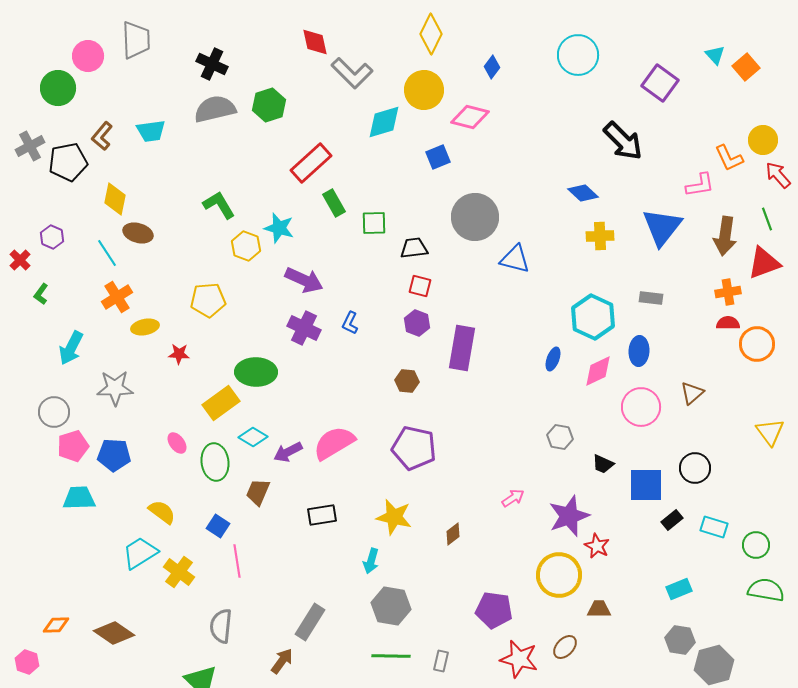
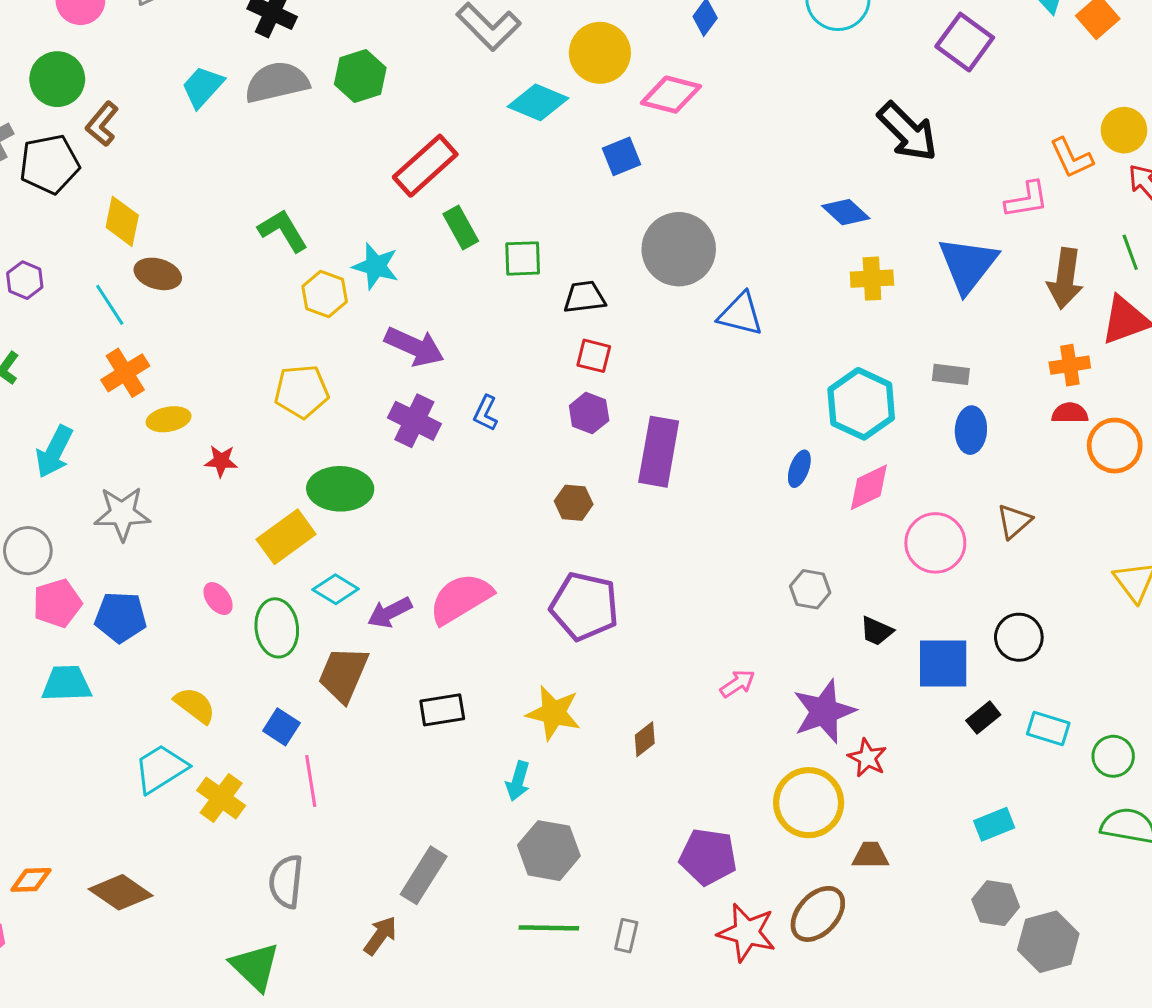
green circle: (58, 88) -> (57, 79), moved
cyan diamond: (384, 122) -> (538, 102), turned 39
cyan trapezoid: (151, 131) -> (203, 87), moved, turned 140
yellow pentagon: (208, 300) -> (302, 391), moved
blue ellipse: (639, 351) -> (971, 430), moved
brown trapezoid: (258, 492) -> (343, 674), size x1.4
brown ellipse: (565, 647) -> (818, 914), size x1.5

